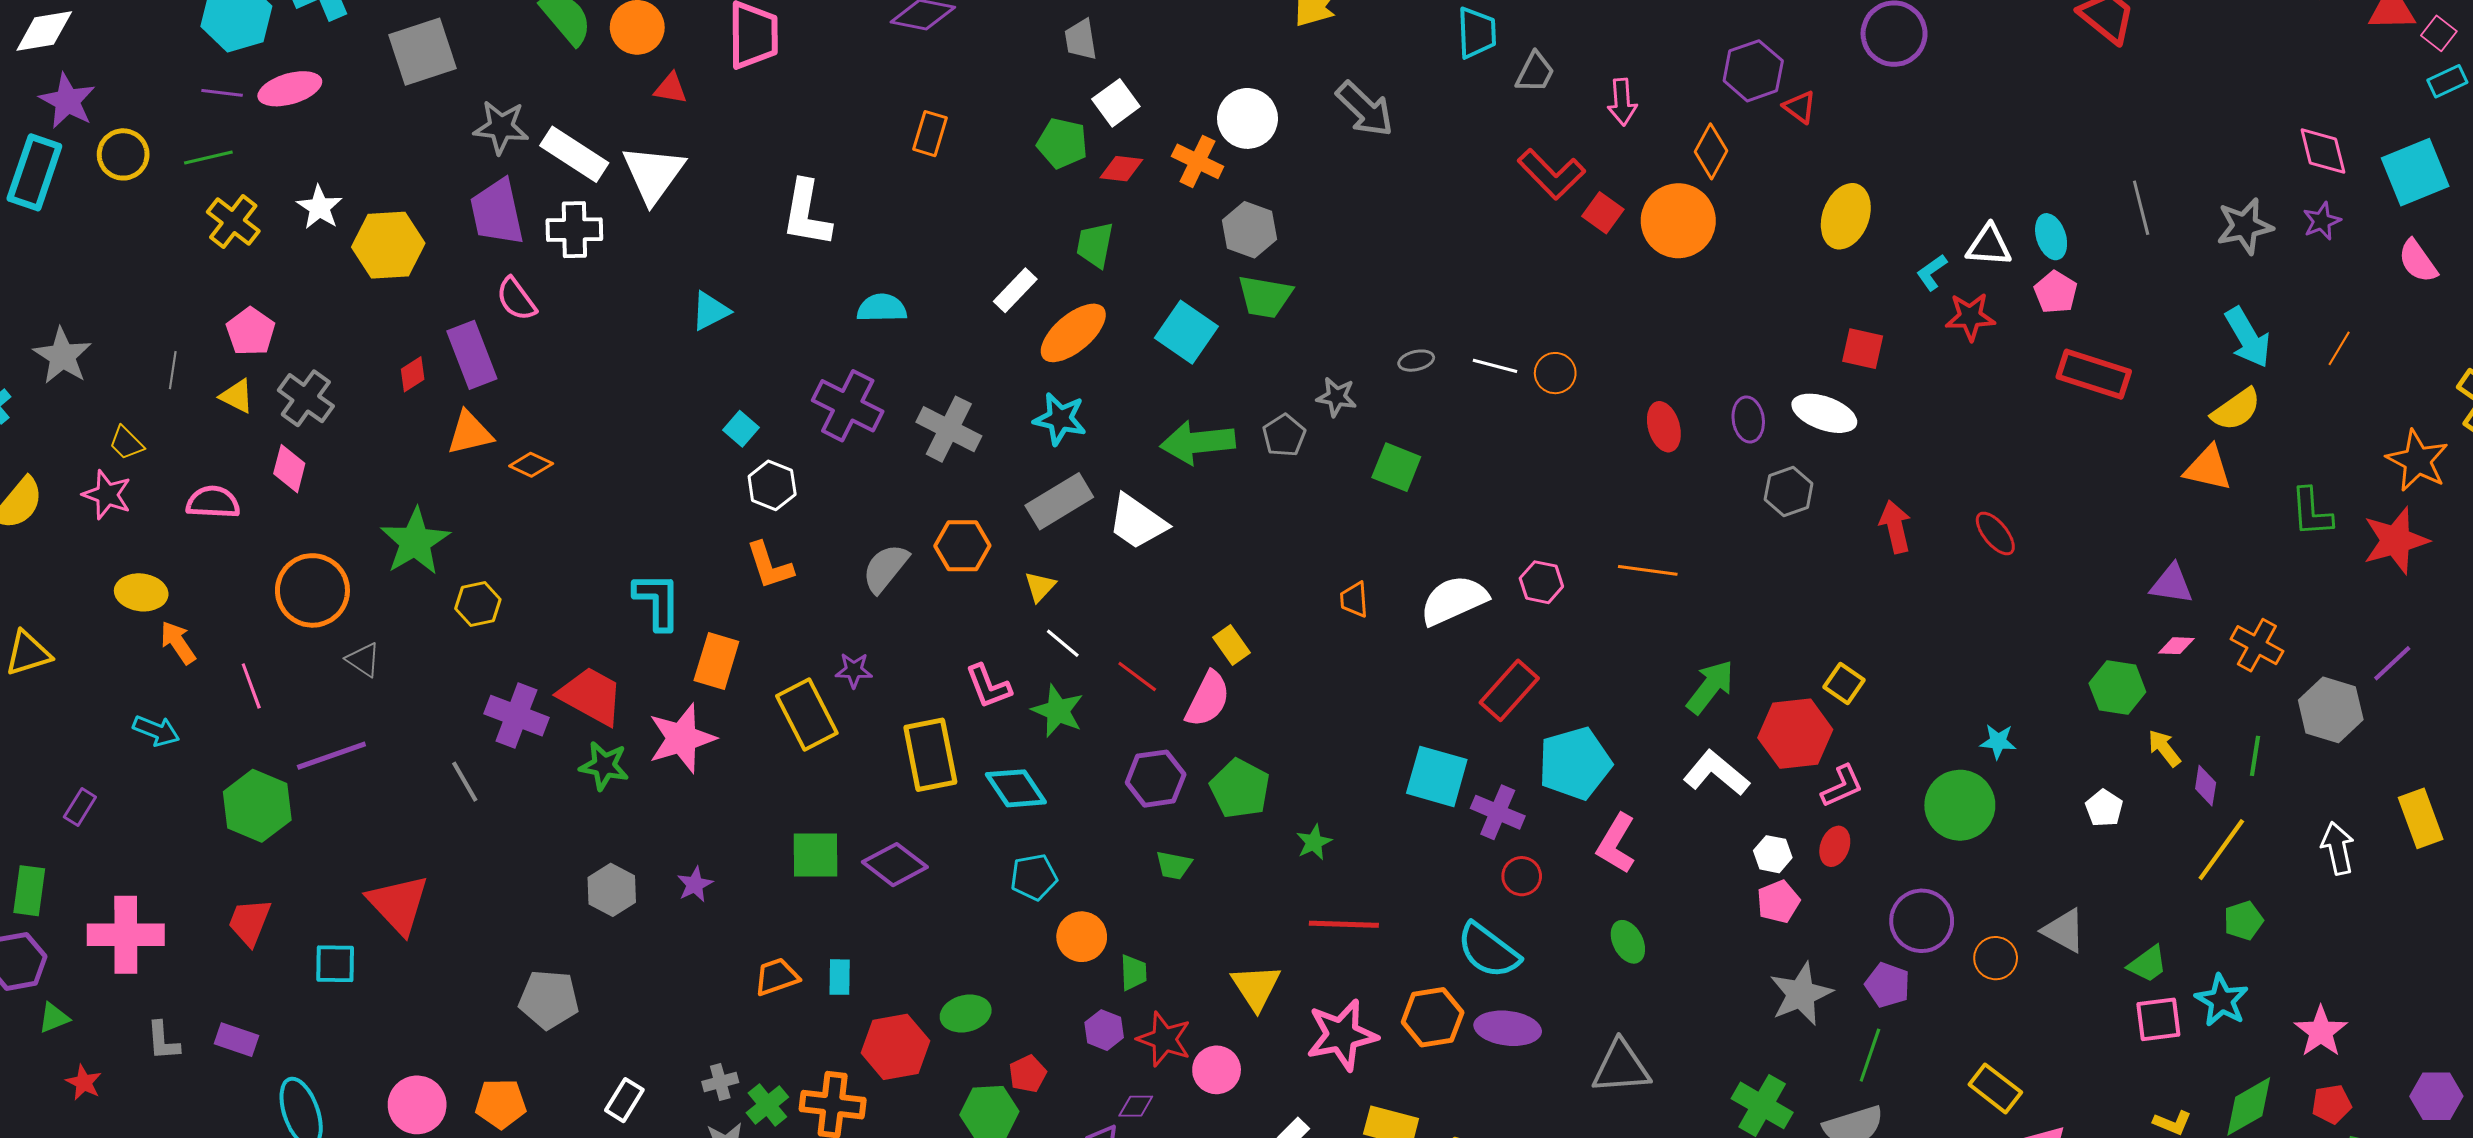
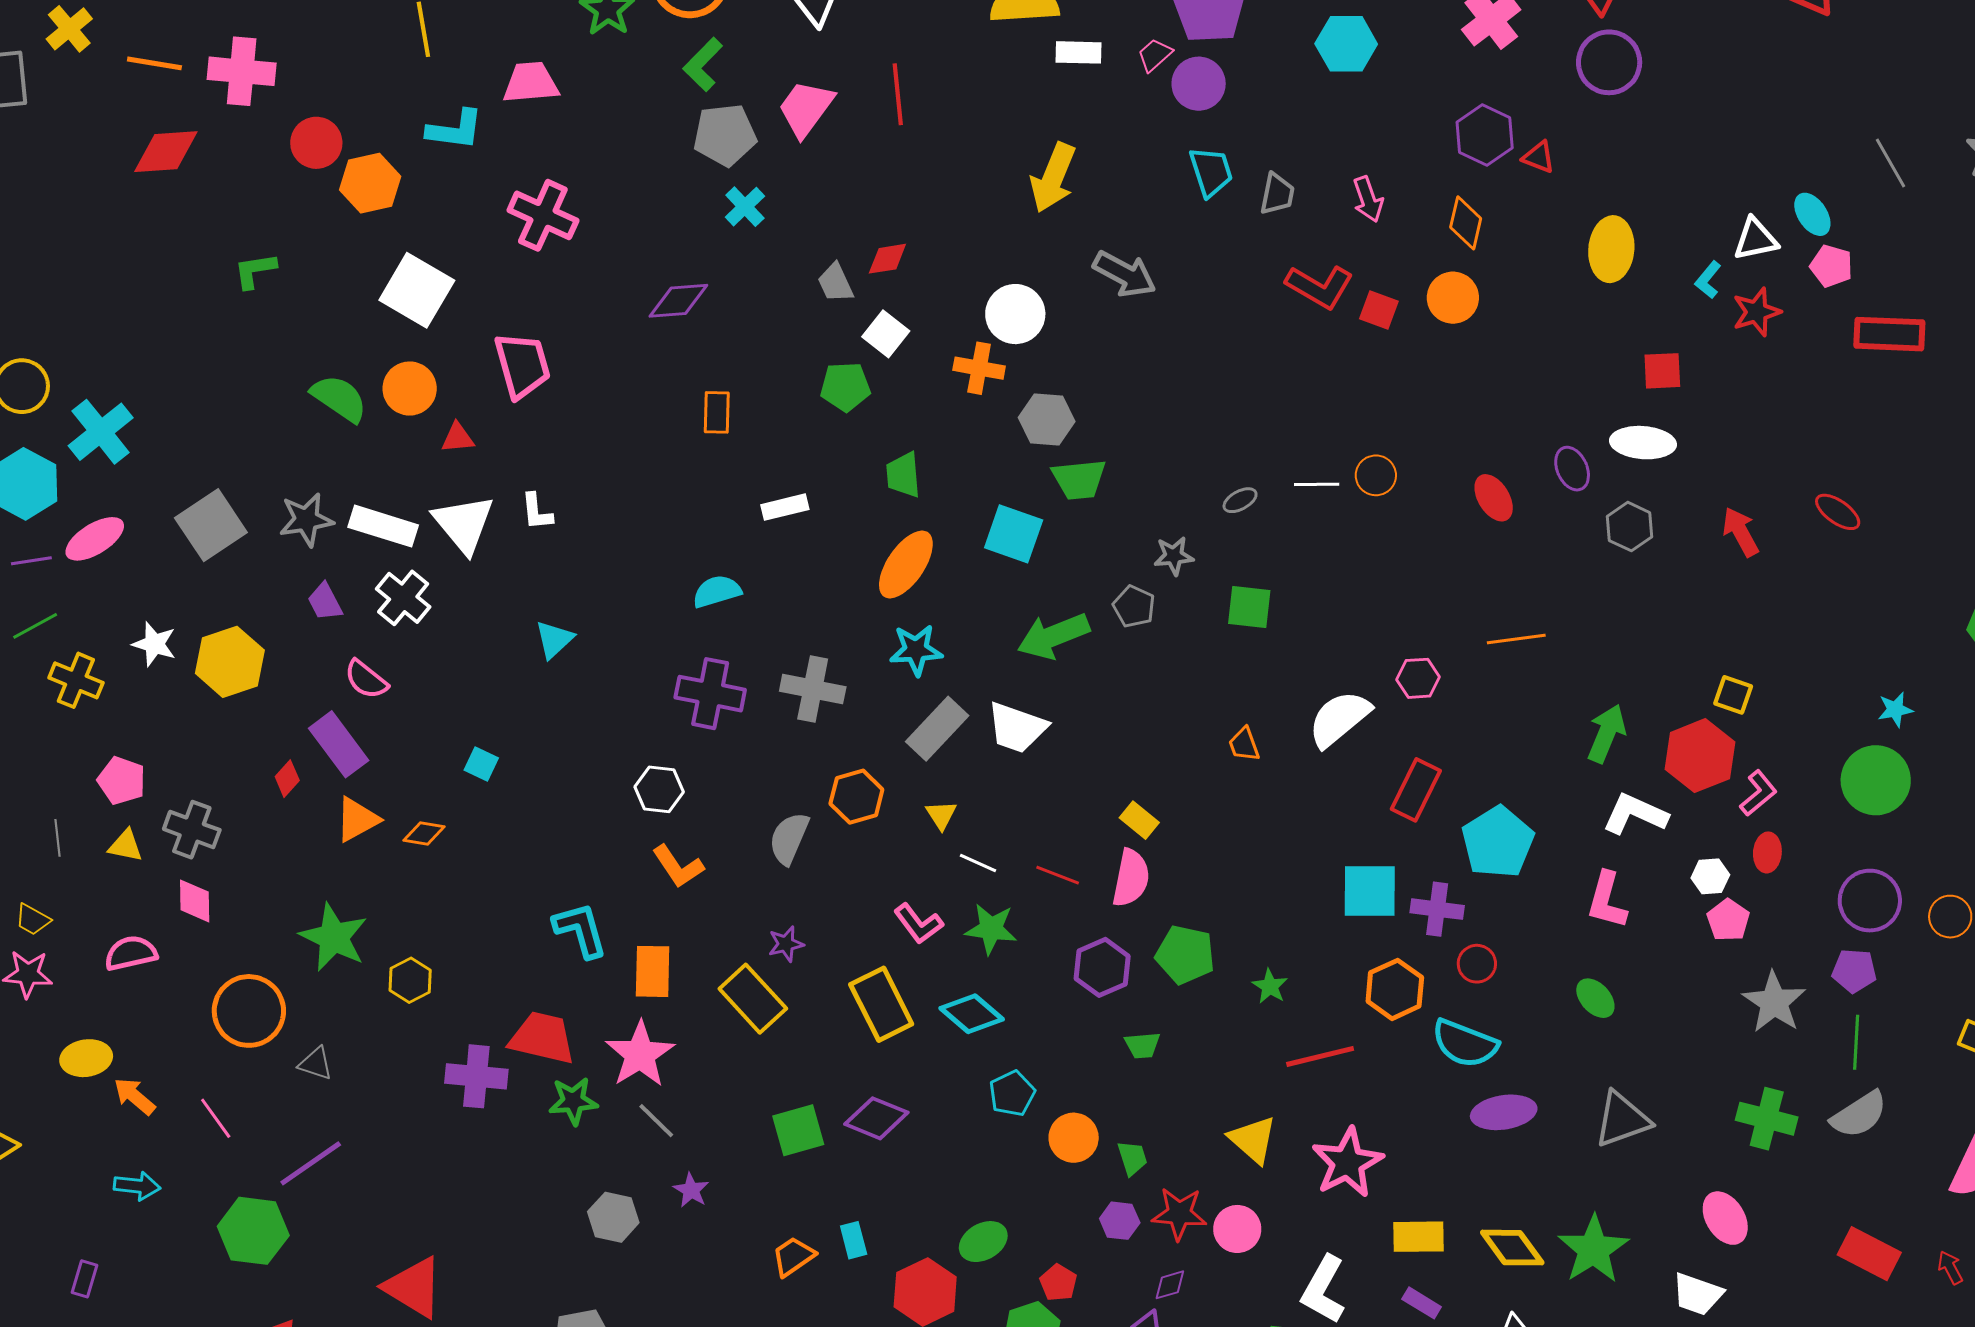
gray square: (423, 52) -> (211, 525), moved
red diamond: (1121, 169) -> (887, 259), moved
purple trapezoid: (497, 212) -> (325, 602), size x0.6
white L-shape: (806, 214) -> (537, 512), moved, size x0.6
orange circle: (1678, 221) -> (1453, 298), size x0.7
white cross: (574, 230) -> (403, 598), turned -34
white rectangle: (1015, 290) -> (785, 507), moved, turned 48
cyan square: (741, 429) -> (481, 764), moved
gray line: (465, 782) -> (656, 1121), moved
pink L-shape: (1616, 844) -> (1607, 900), moved
orange hexagon: (1433, 1017) -> (1395, 989), moved

